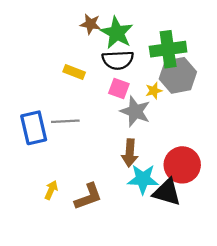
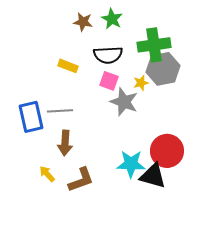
green star: (117, 33) -> (112, 19), moved, size x0.7
brown arrow: (130, 153) -> (65, 143), moved
yellow arrow: (51, 190) -> (47, 174), turned -66

